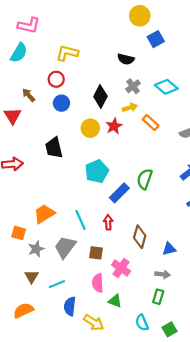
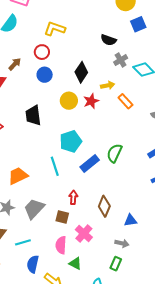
gray cross: (133, 86) -> (121, 60), moved
brown arrow: (29, 95) -> (15, 64), turned 80
cyan line: (80, 220) -> (55, 166), moved
red arrow: (108, 222) -> (73, 197), moved

